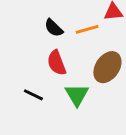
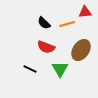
red semicircle: (57, 63) -> (46, 47), turned -48

